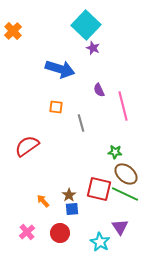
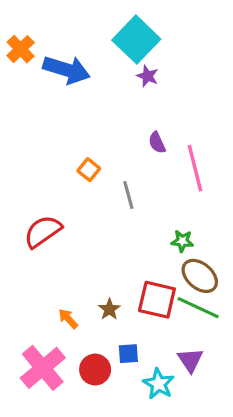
blue arrow: (60, 69) -> (67, 70), moved
orange square: (56, 107) -> (89, 170), turned 32
blue square: (72, 209) -> (128, 354), moved
pink cross: (27, 232) -> (43, 368), size x1.8

